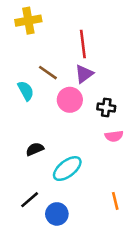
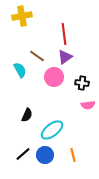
black semicircle: (35, 149) -> (27, 115), turned 136
orange line: (115, 201) -> (73, 155), moved
blue circle: (57, 214) -> (45, 155), moved

